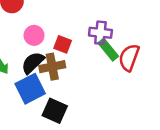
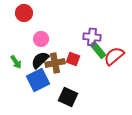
red square: (63, 44) -> (73, 59), moved
red semicircle: (129, 57) -> (114, 56), turned 30
black square: (55, 111) -> (68, 97), moved

